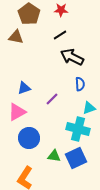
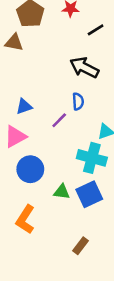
black line: (60, 35) -> (96, 30), moved
blue semicircle: (80, 84) -> (78, 101), moved

